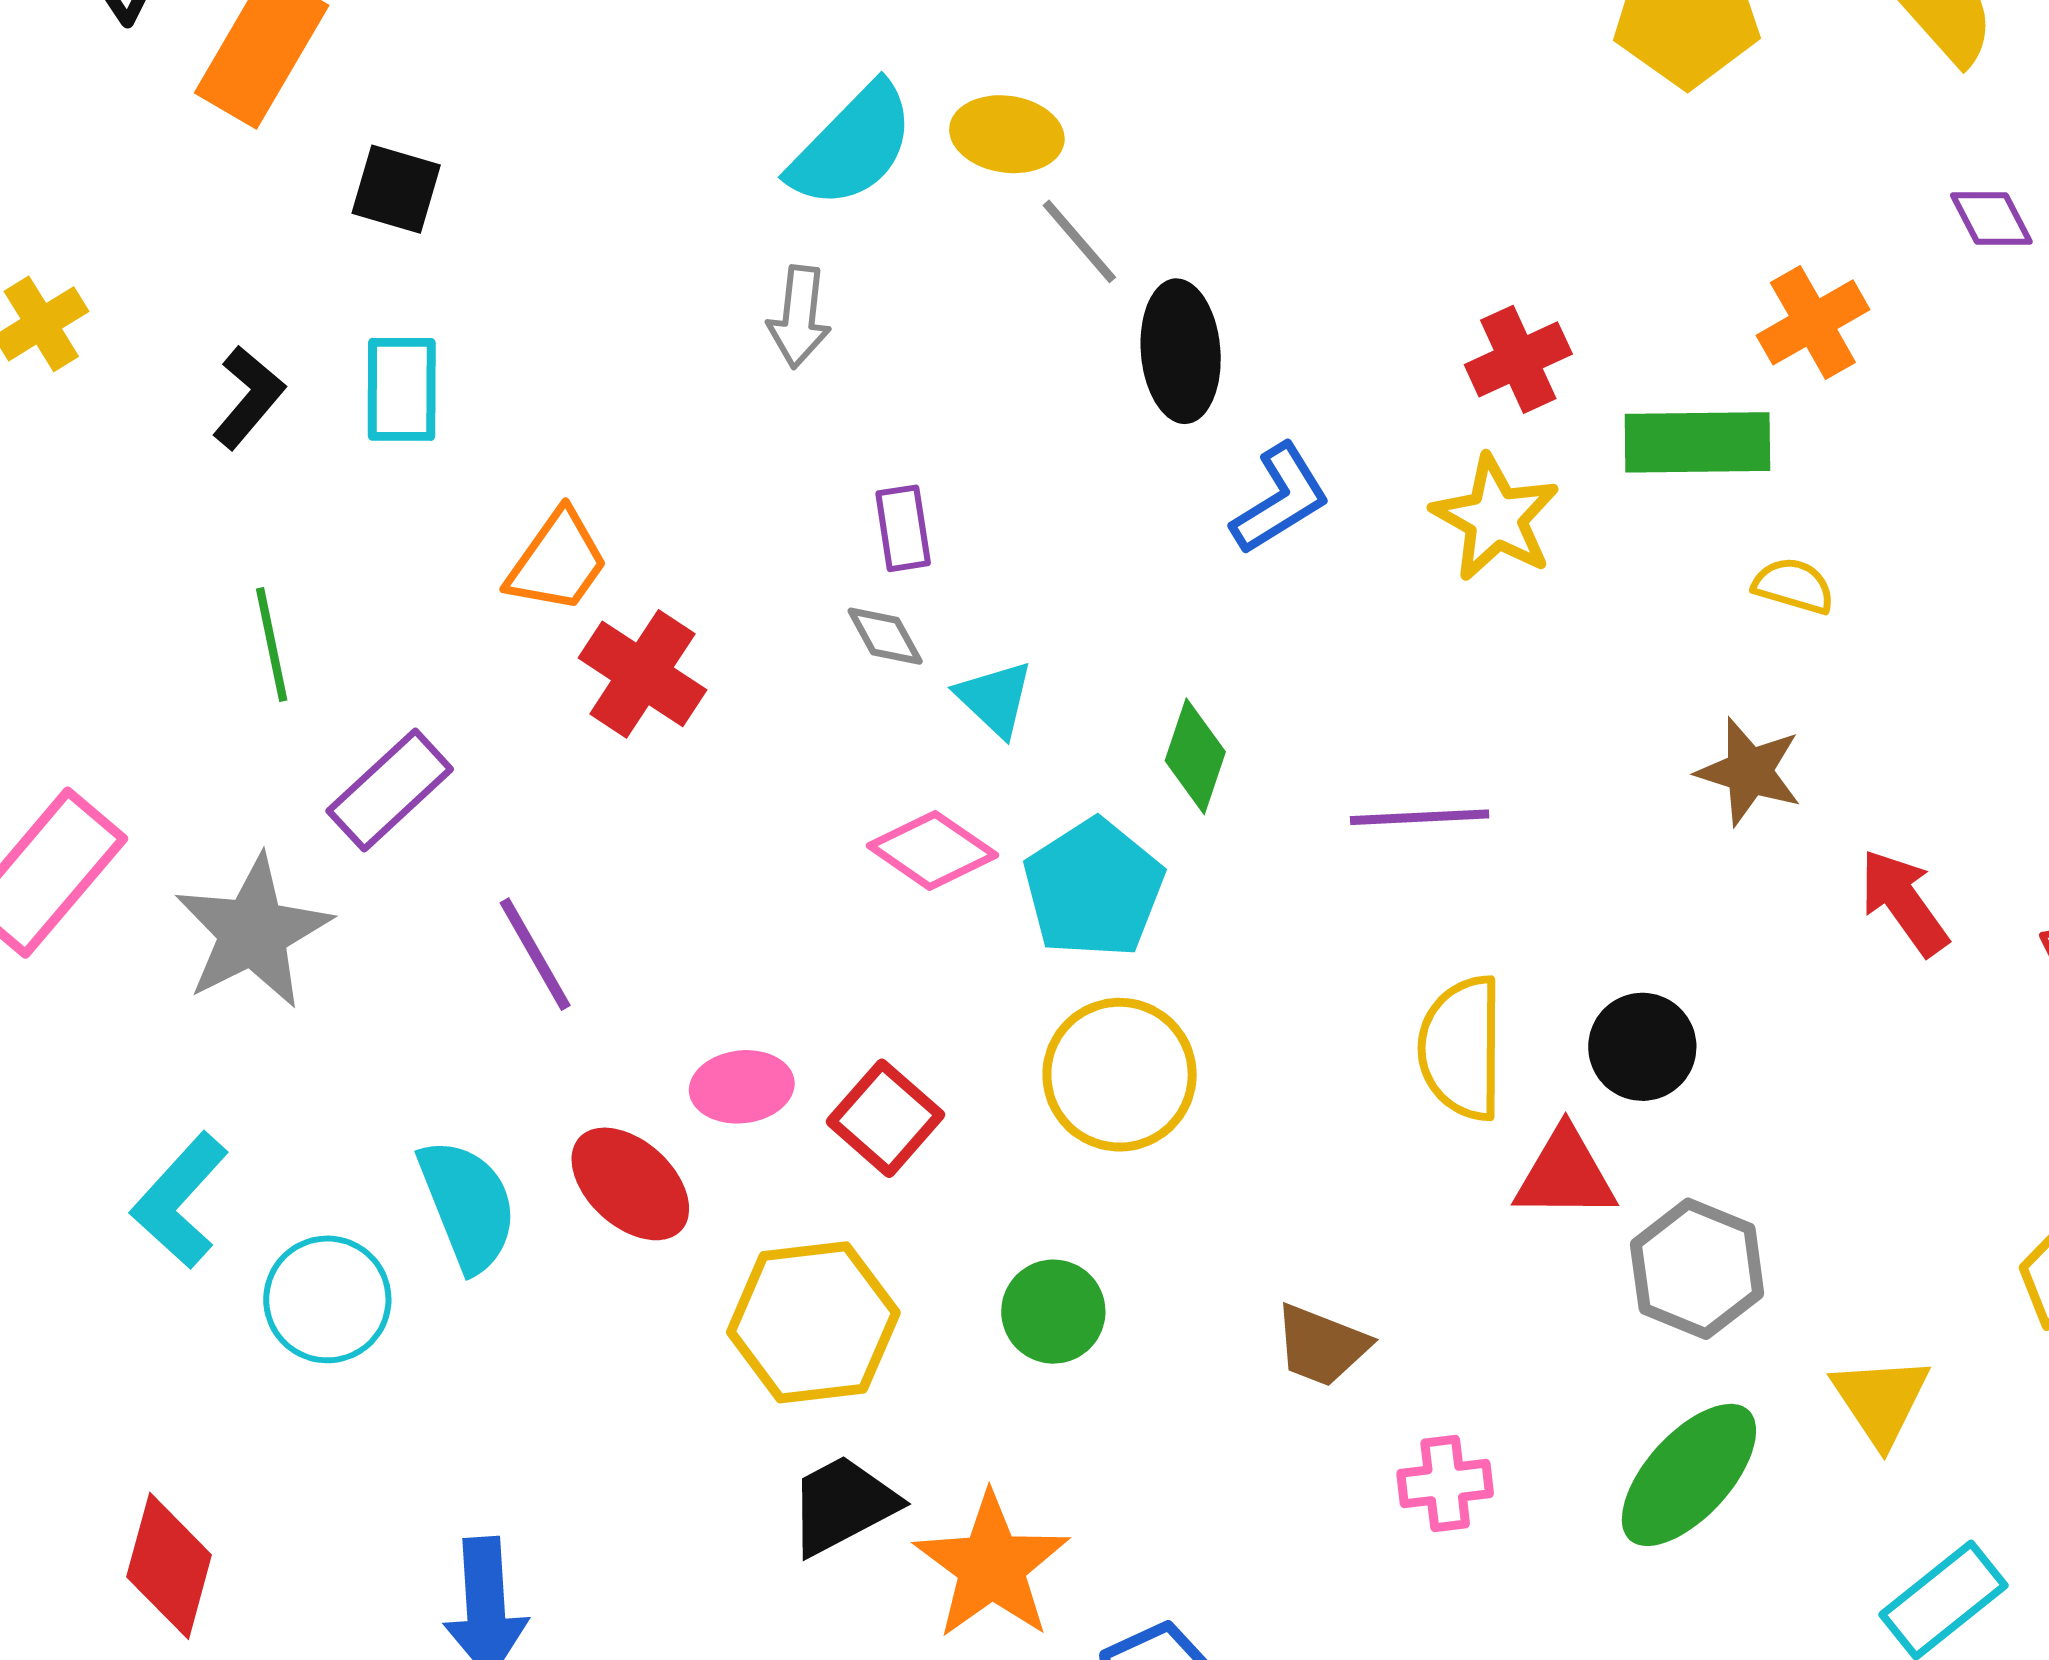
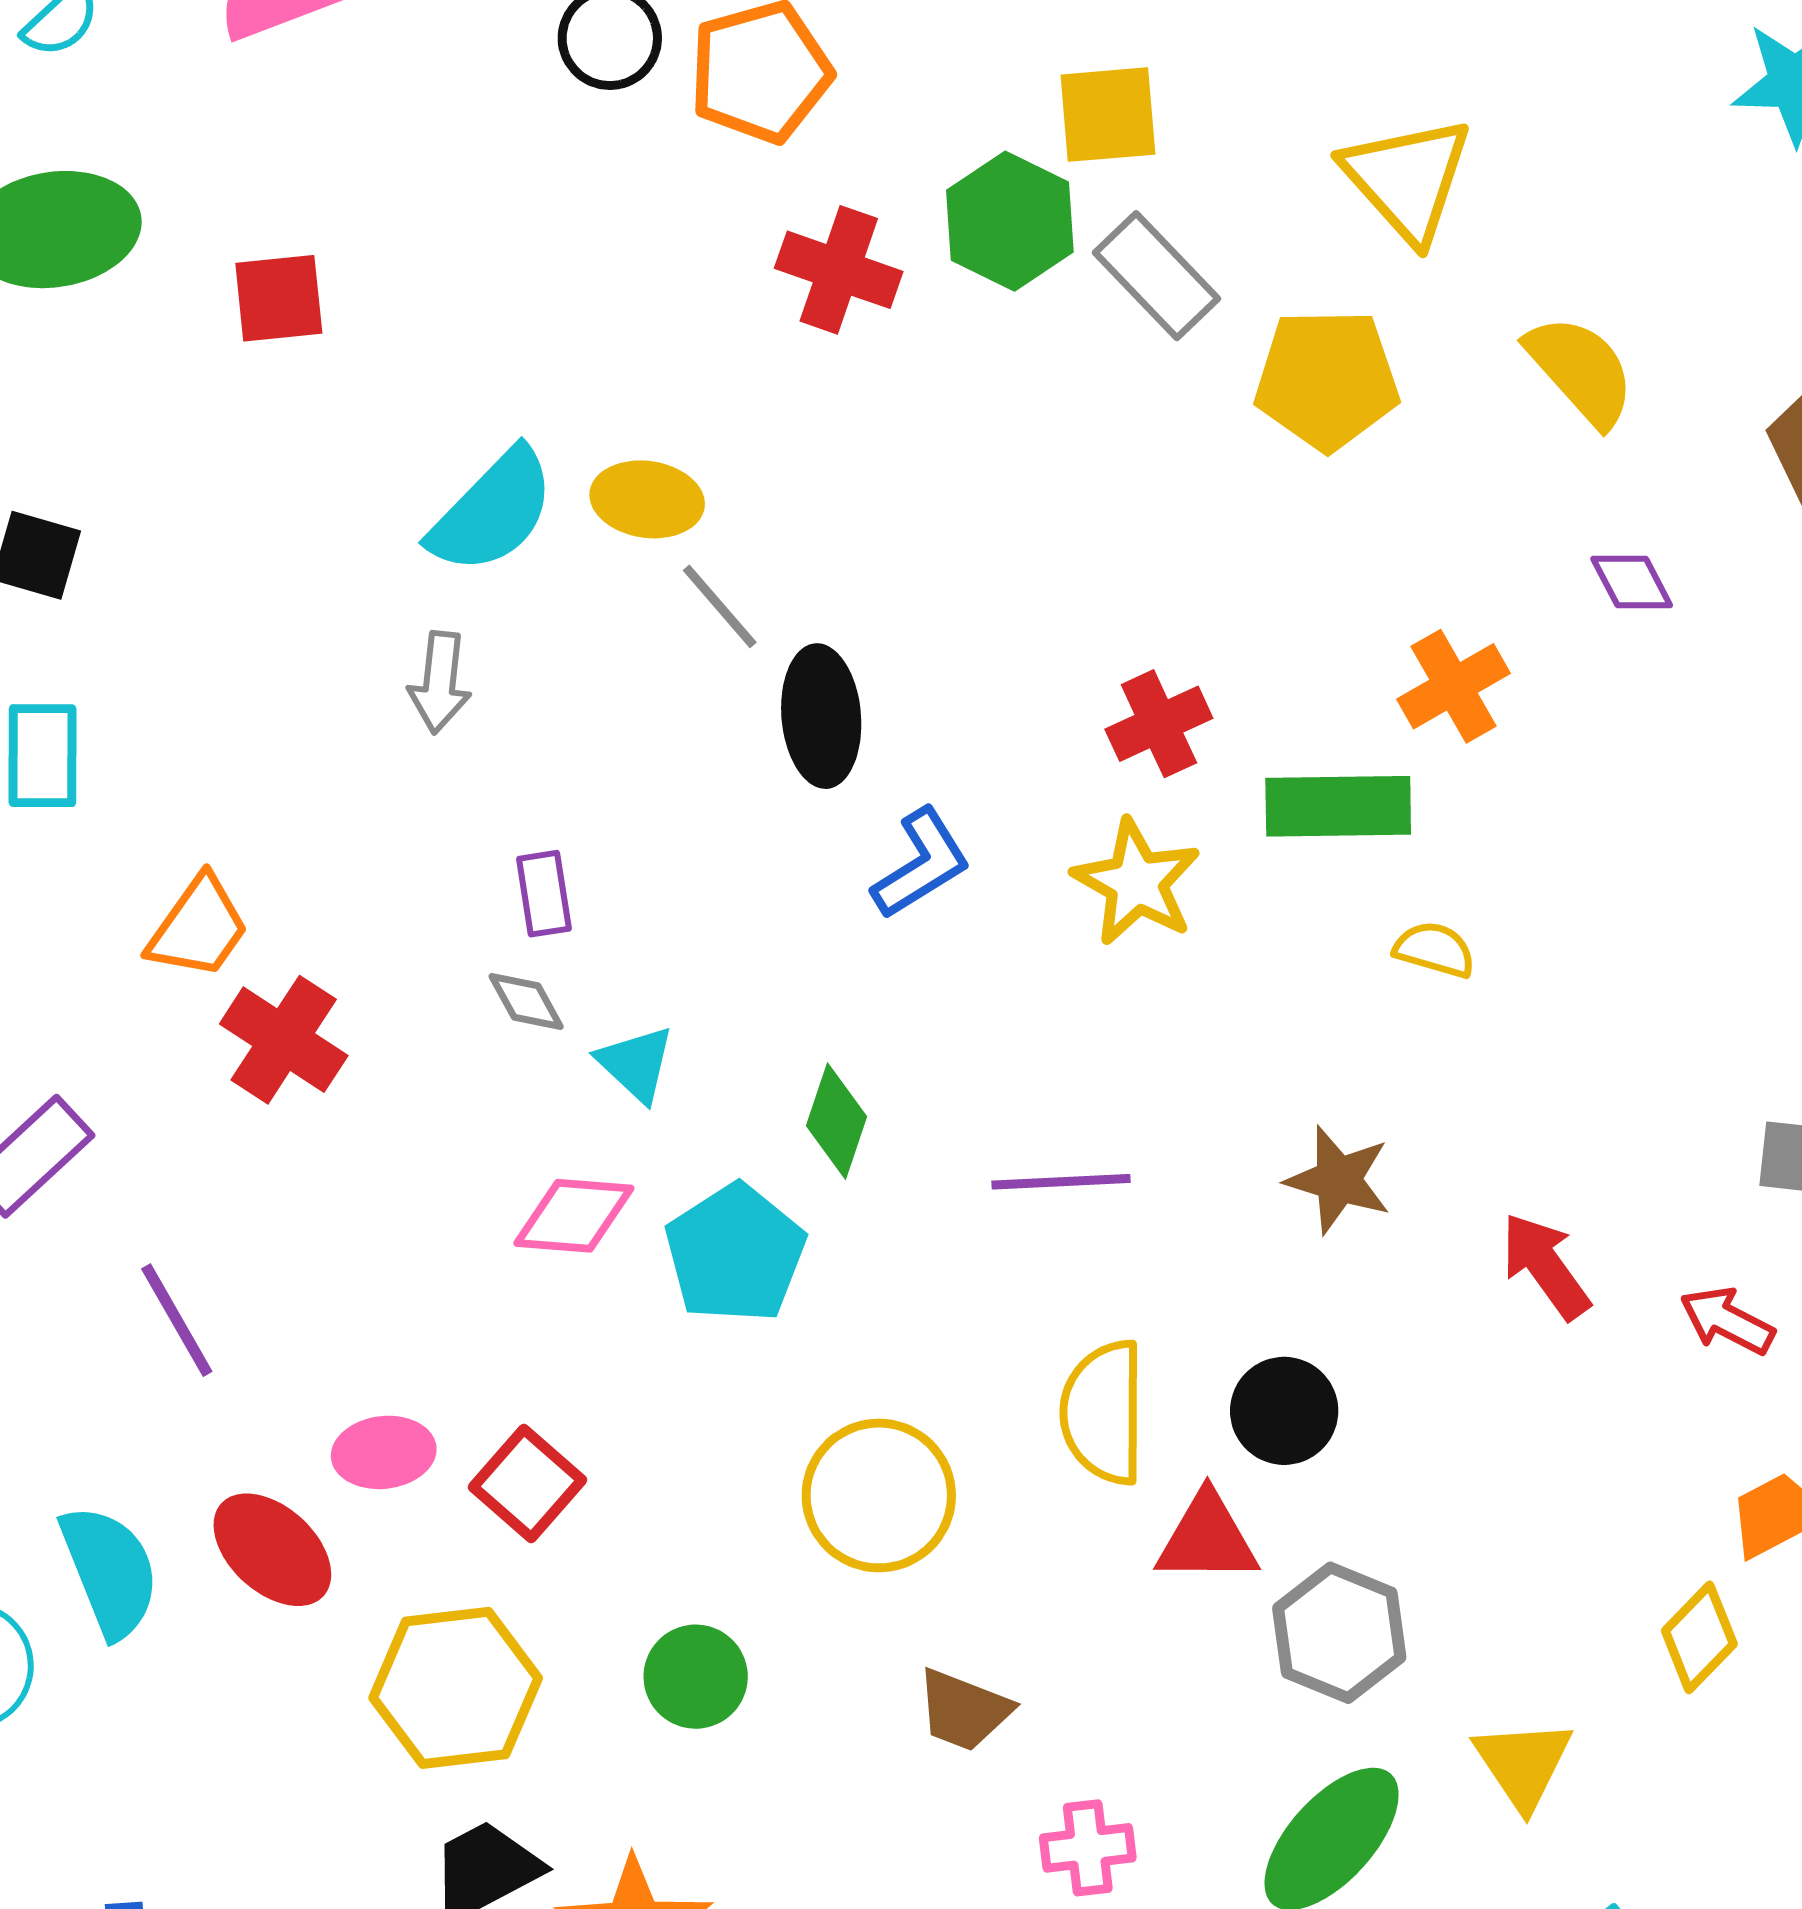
brown star: (1749, 772) -> (1338, 1180), moved
pink diamond: (932, 850) -> (574, 1216), turned -30
yellow circle: (1120, 1075) -> (879, 1495), moved

